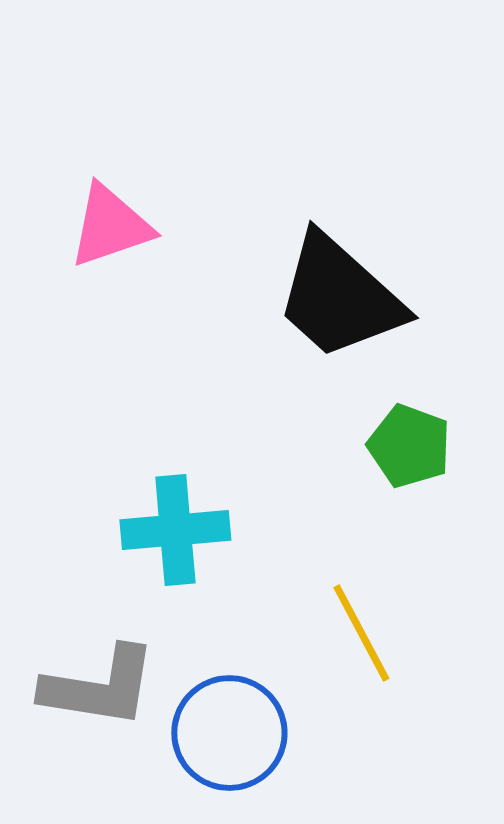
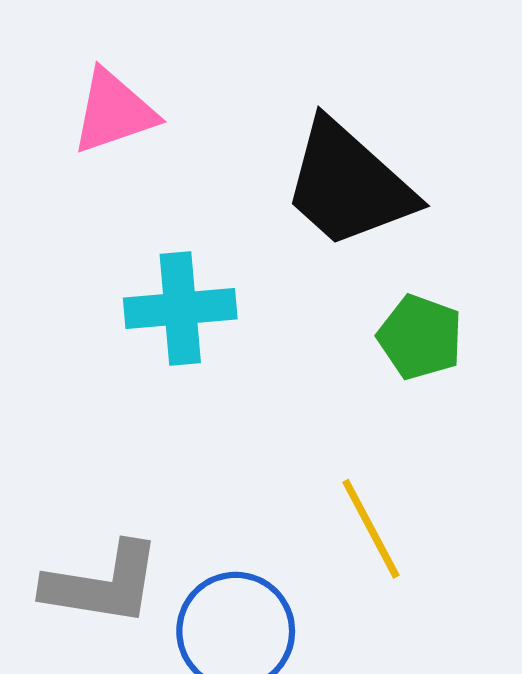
cyan cross: (175, 530) -> (180, 308), moved

